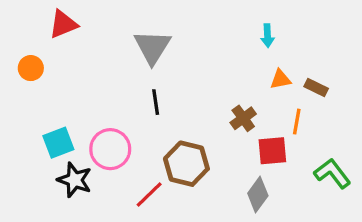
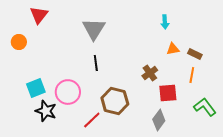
red triangle: (63, 24) -> (39, 15), turned -30
orange line: (297, 122) -> (192, 75), moved

